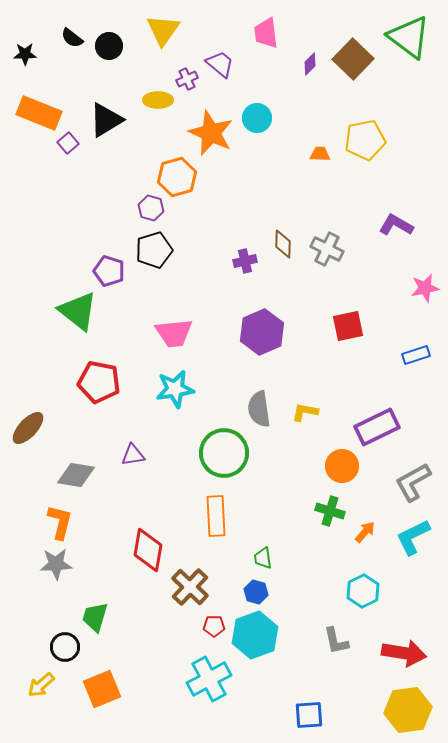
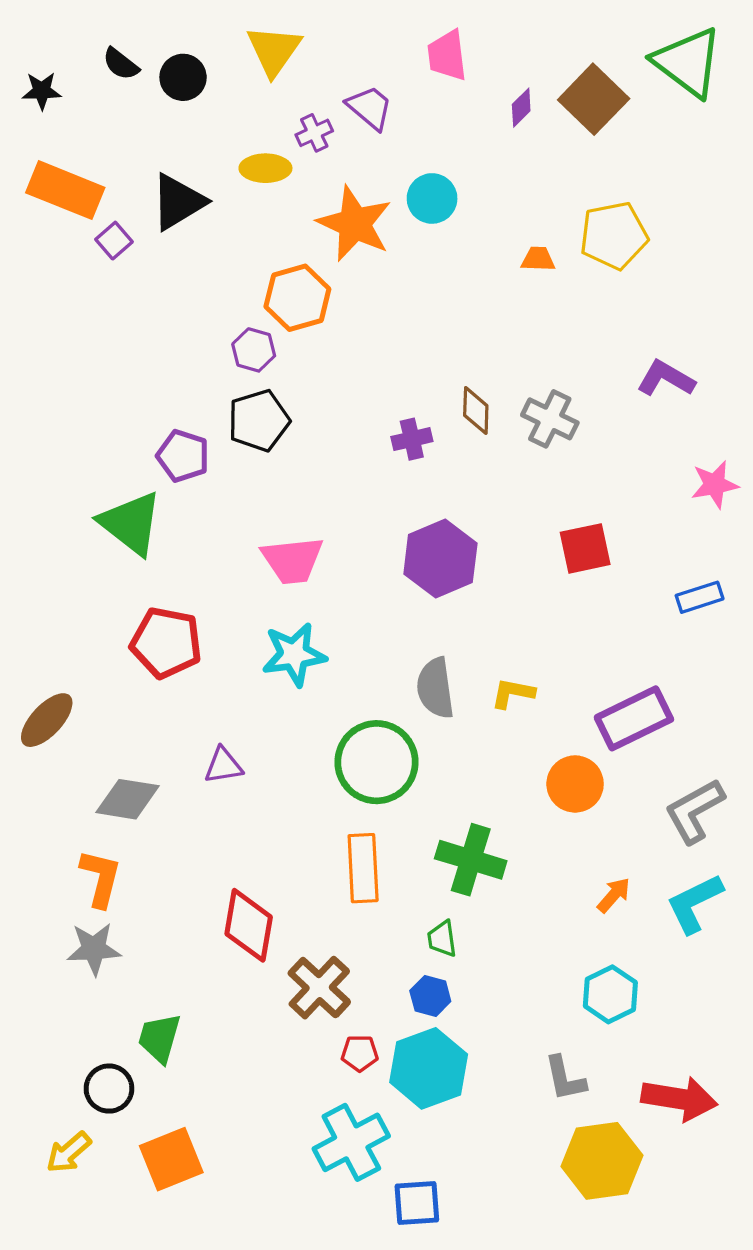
green cross: (330, 511) -> (471, 860), moved, size x1.4
yellow hexagon: (408, 710) -> (602, 1161), moved
blue square: (309, 715) -> (417, 1203), moved

